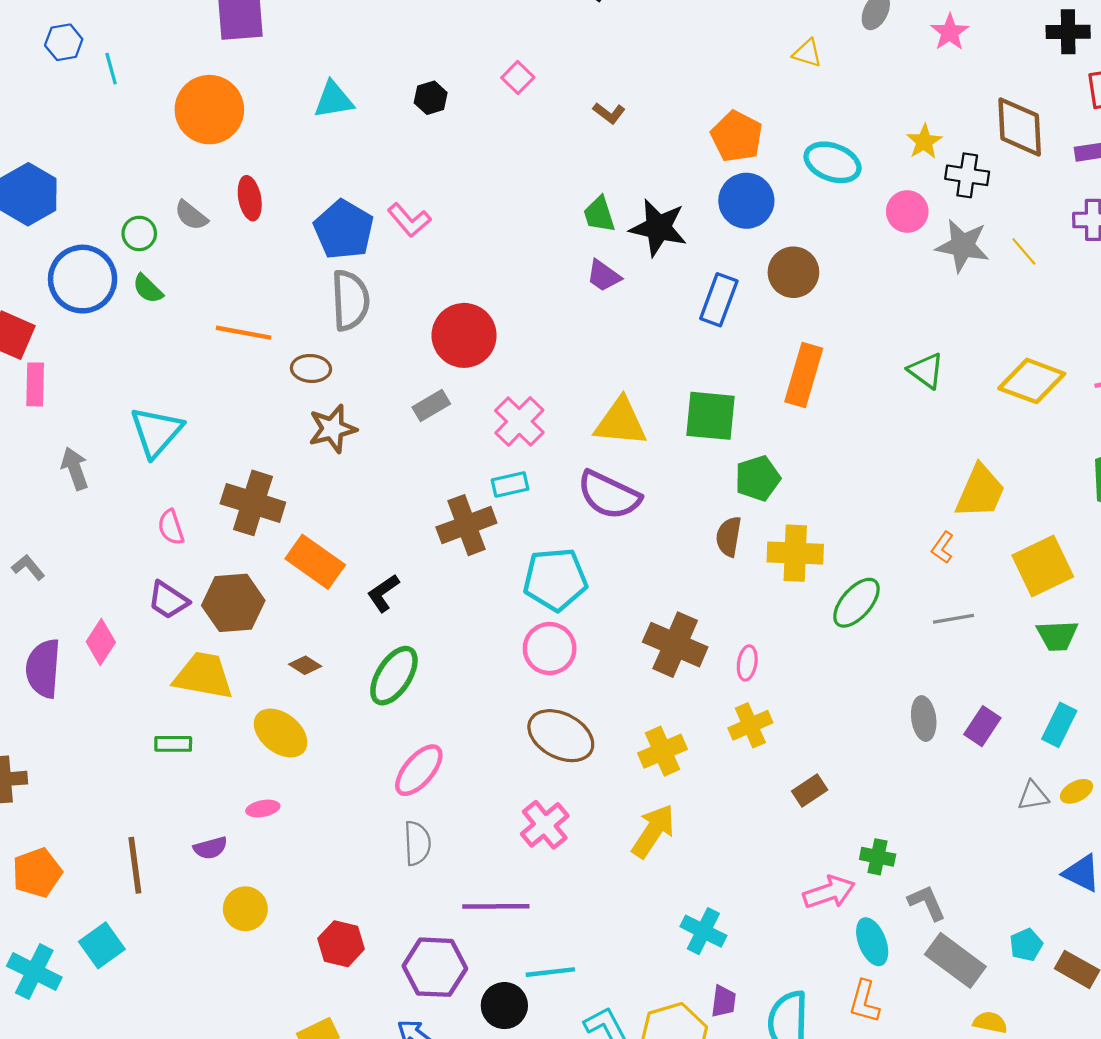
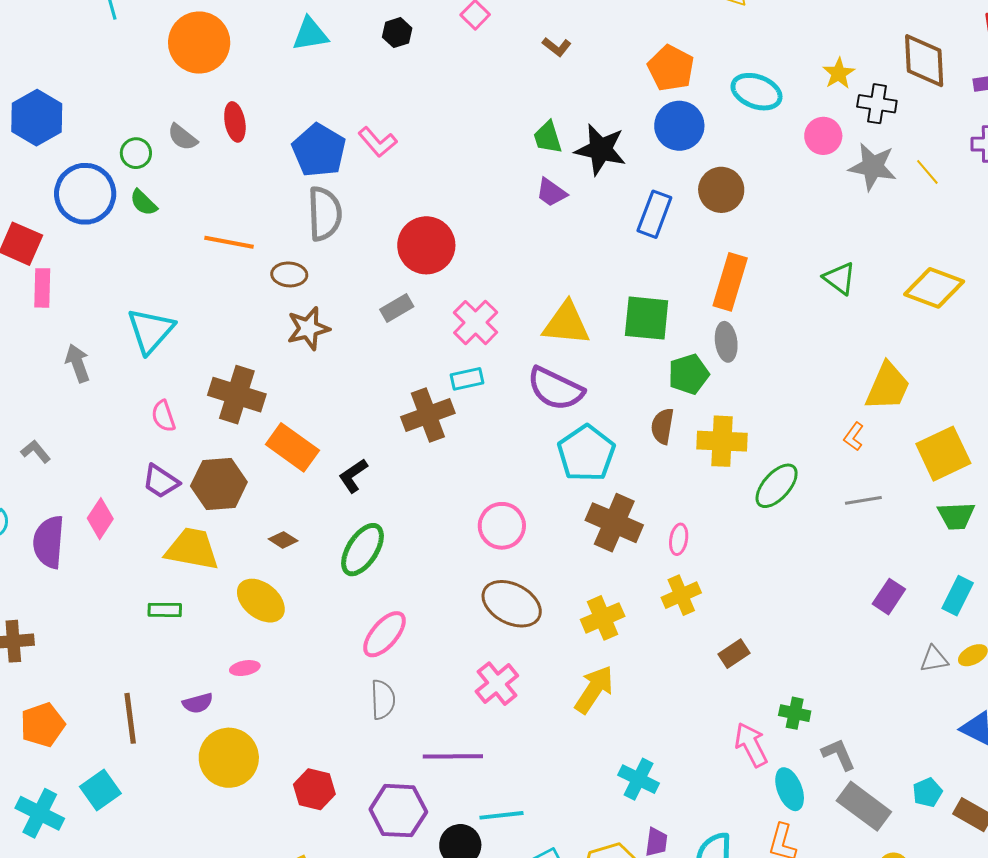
cyan pentagon: (555, 579) -> (586, 453), moved, turned -30
gray ellipse: (924, 719) -> (726, 342), moved
pink arrow: (829, 892) -> (751, 745), turned -99
yellow circle: (245, 909) -> (229, 758), size x1.5

